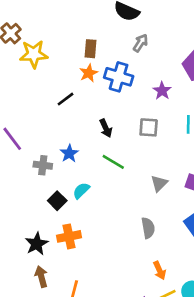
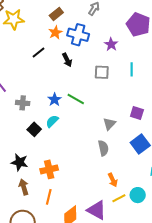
brown rectangle: (90, 49) -> (56, 14), turned 48
black arrow: (106, 128) -> (67, 60), moved
blue star: (69, 153) -> (55, 100), moved
gray triangle: (159, 183) -> (109, 124), moved
orange cross: (69, 236) -> (49, 169), moved
black star: (37, 244) -> (20, 162), turned -30

